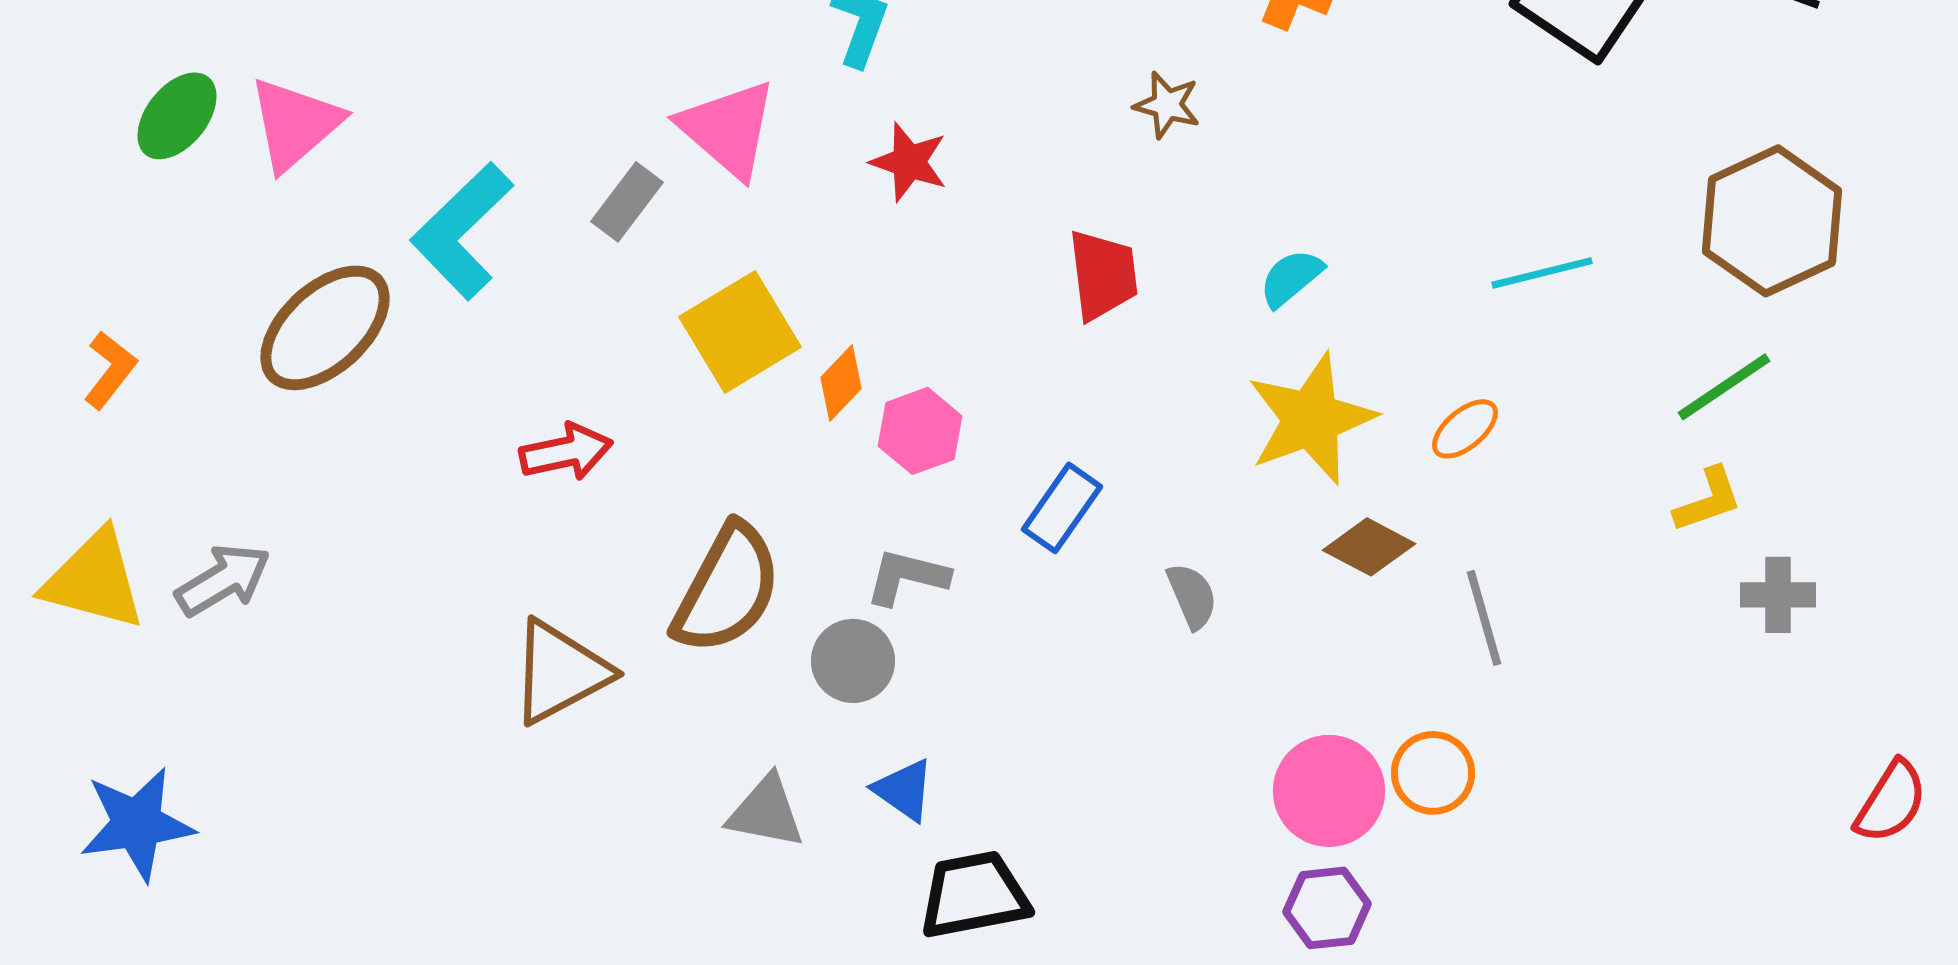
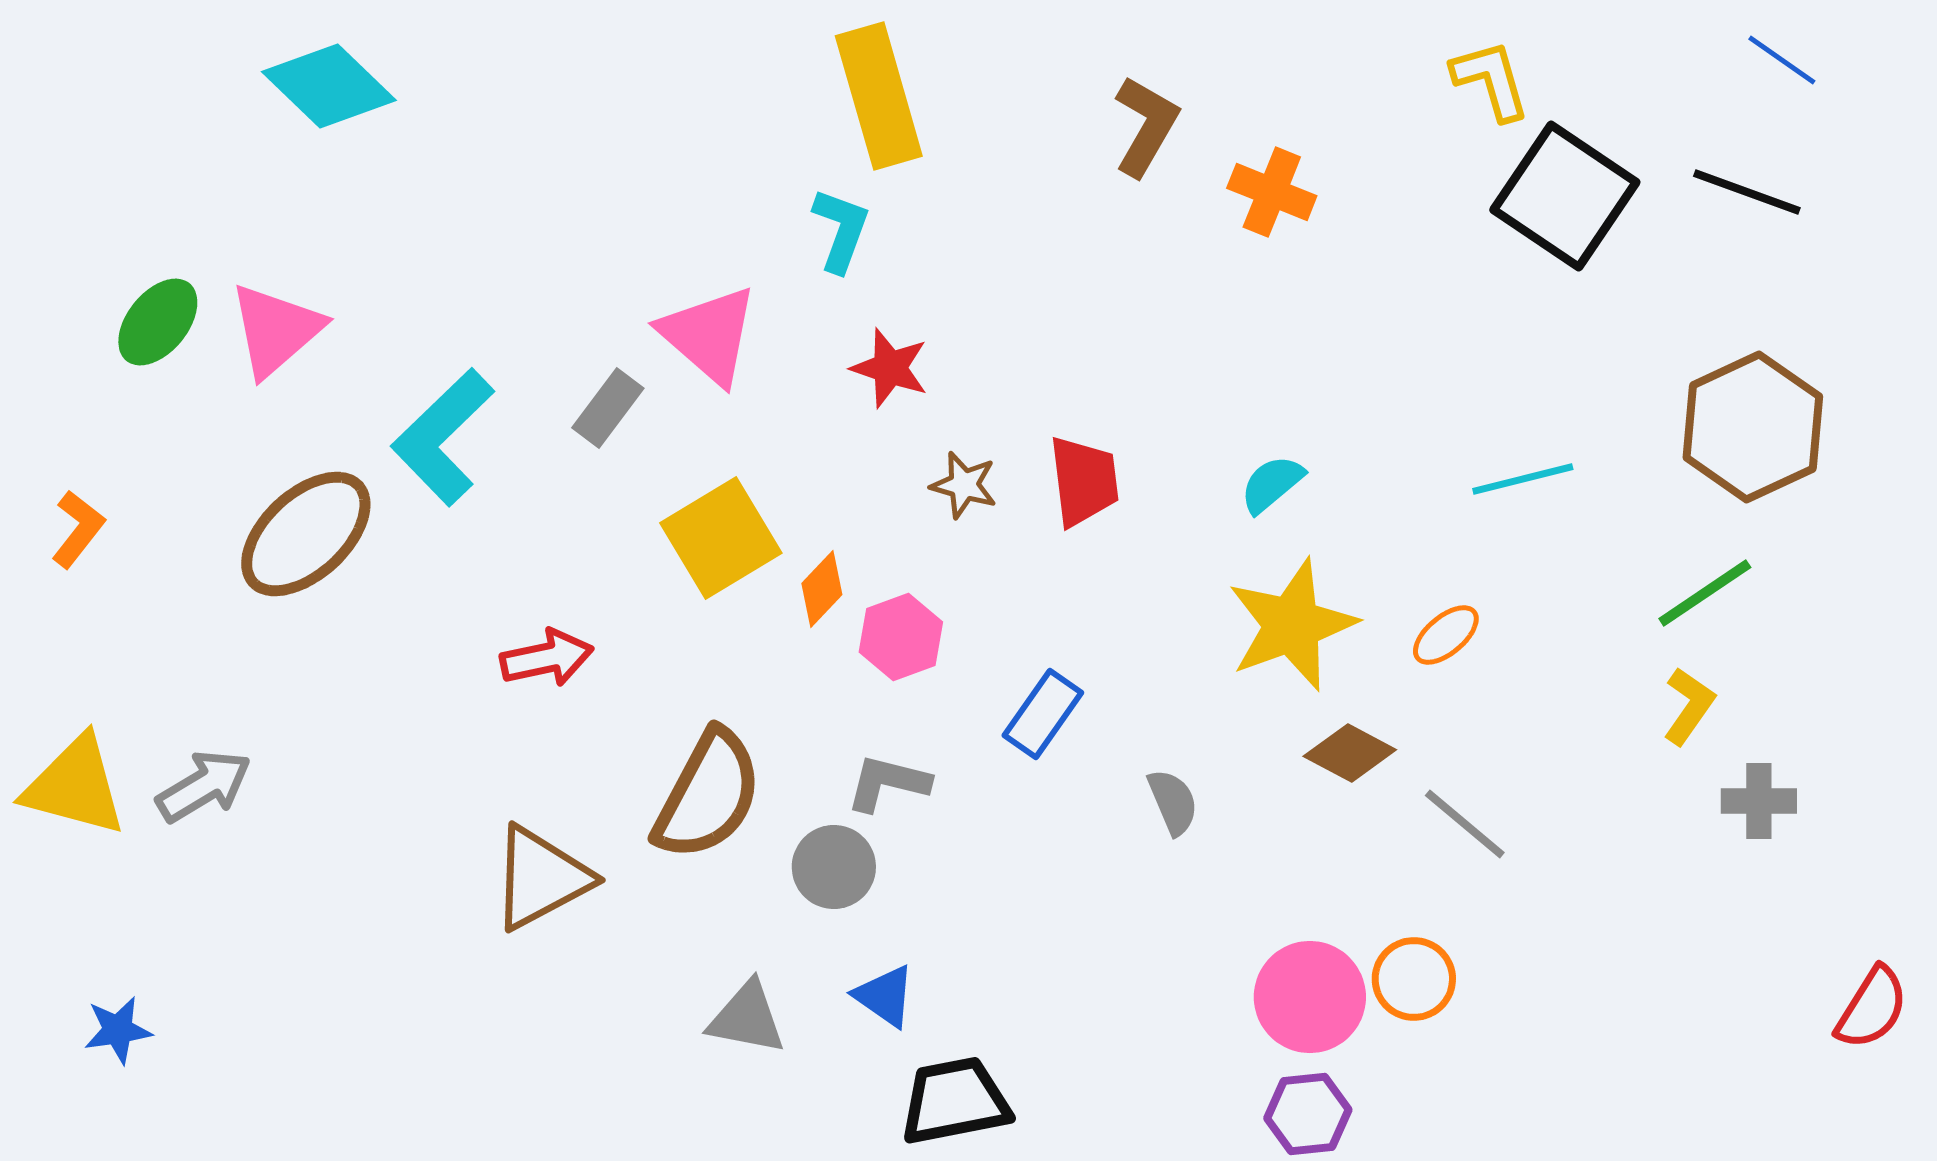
brown star: (1167, 105) -> (964, 485), moved
orange L-shape: (110, 370) -> (78, 529), moved
yellow L-shape: (1708, 500) -> (1689, 706), turned -36
gray line: (1484, 618) -> (1465, 824), turned -34
blue star: (137, 824) -> (118, 1030), size x0.6

